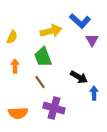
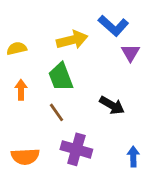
yellow semicircle: (12, 37) -> (17, 48), turned -128
blue arrow: (94, 93) -> (133, 157), moved

